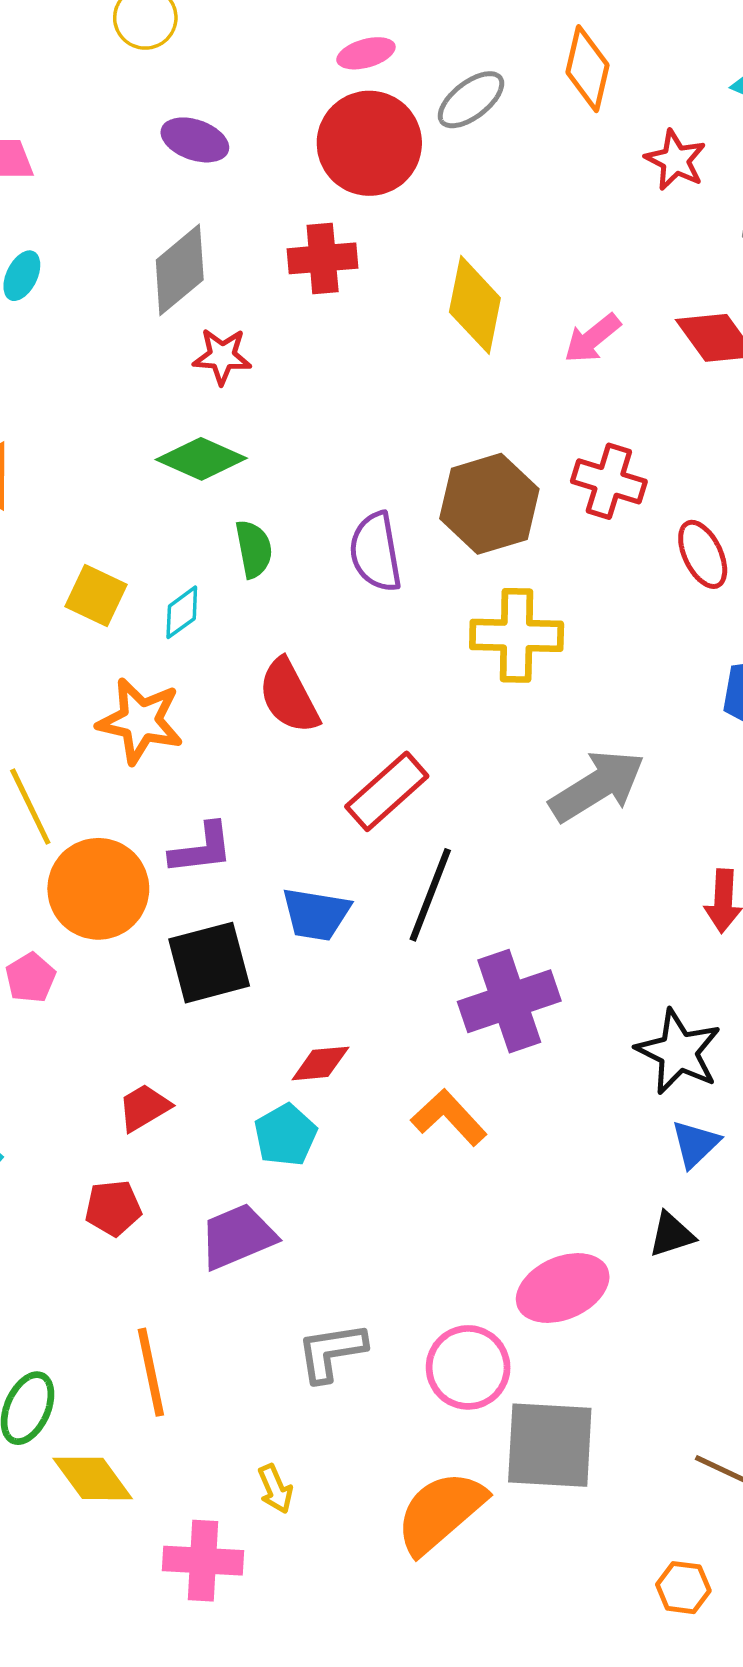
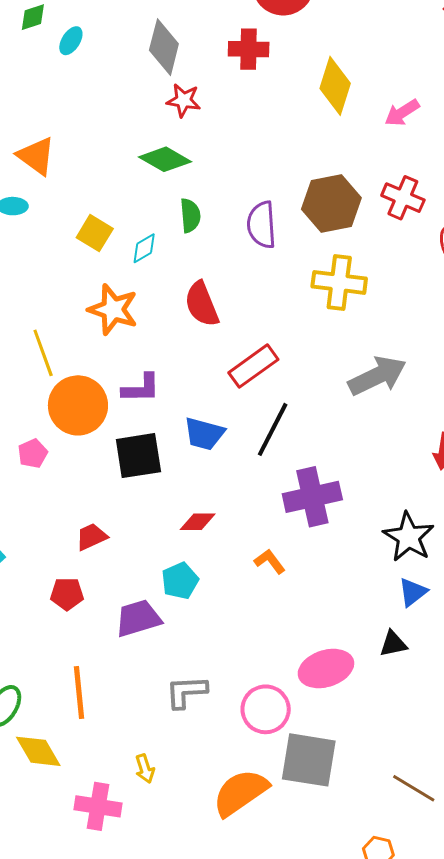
gray diamond: (180, 270) -> (164, 47), turned -42
orange L-shape: (449, 1118) -> (270, 561), size x0.7
cyan pentagon: (285, 1135) -> (180, 581), moved

